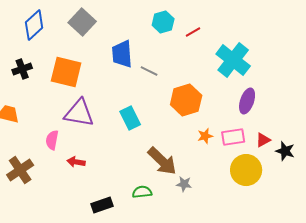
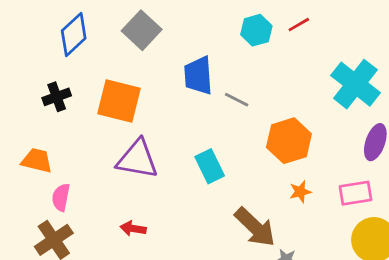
red line: (193, 32) -> (299, 25), moved
orange star: (205, 136) -> (300, 192), moved
pink semicircle: (52, 140) -> (61, 197), moved

